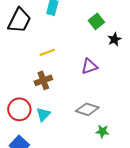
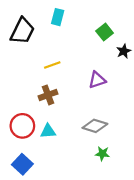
cyan triangle: (43, 114) -> (48, 131), turned 42
green star: (102, 131) -> (102, 154), moved

